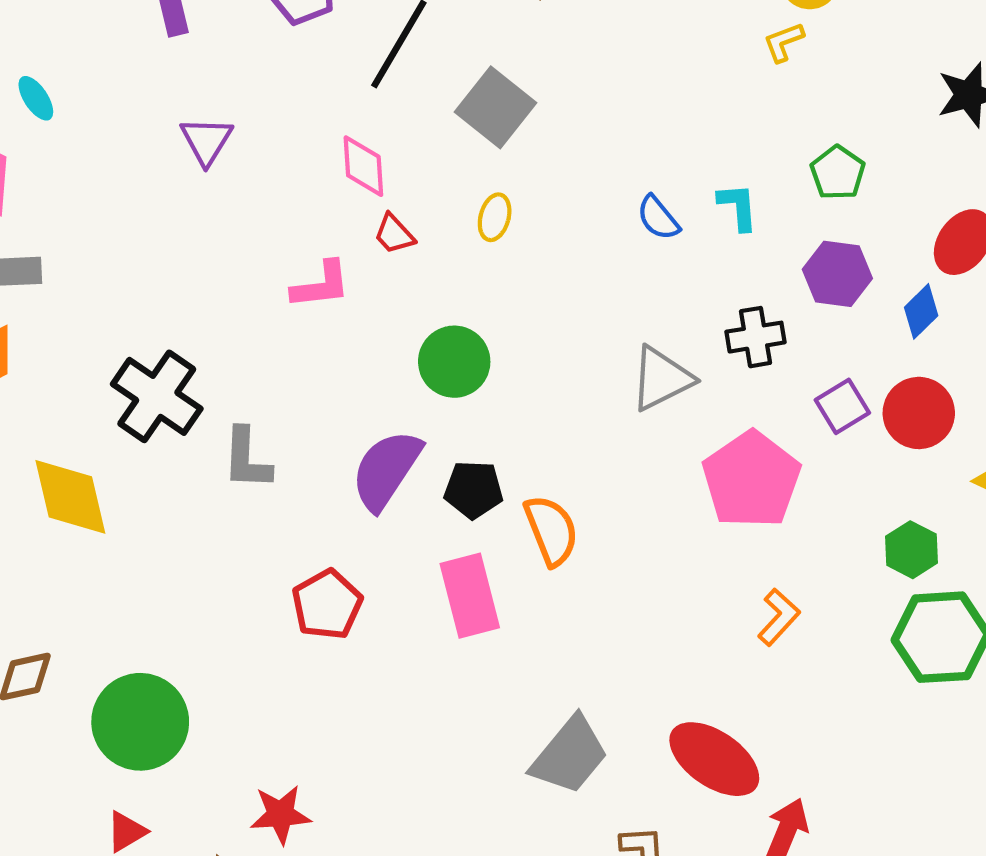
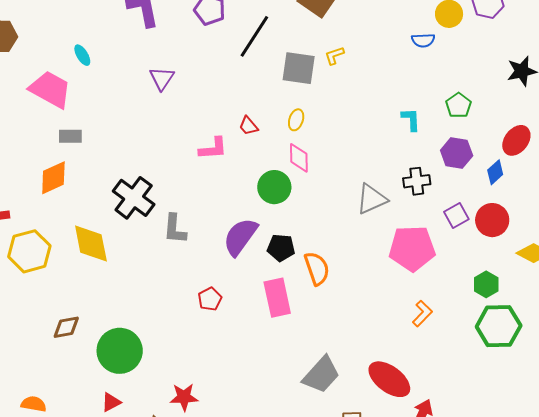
yellow L-shape: (784, 42) -> (334, 56), moved
gray square: (496, 107) -> (299, 68), turned -33
pink diamond: (363, 166) -> (299, 158), moved
blue semicircle: (658, 218) -> (423, 40), moved, turned -55
pink pentagon: (751, 480) -> (412, 248), turned 30
red pentagon: (327, 604) -> (210, 299), size x0.7

